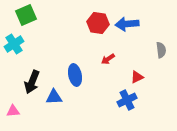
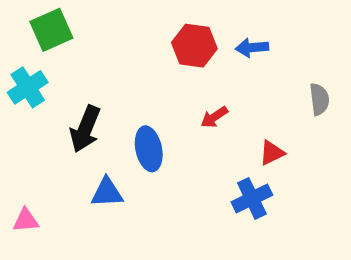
blue arrow: (127, 24) -> (252, 48), size x0.7
black arrow: (32, 82) -> (85, 129), moved

